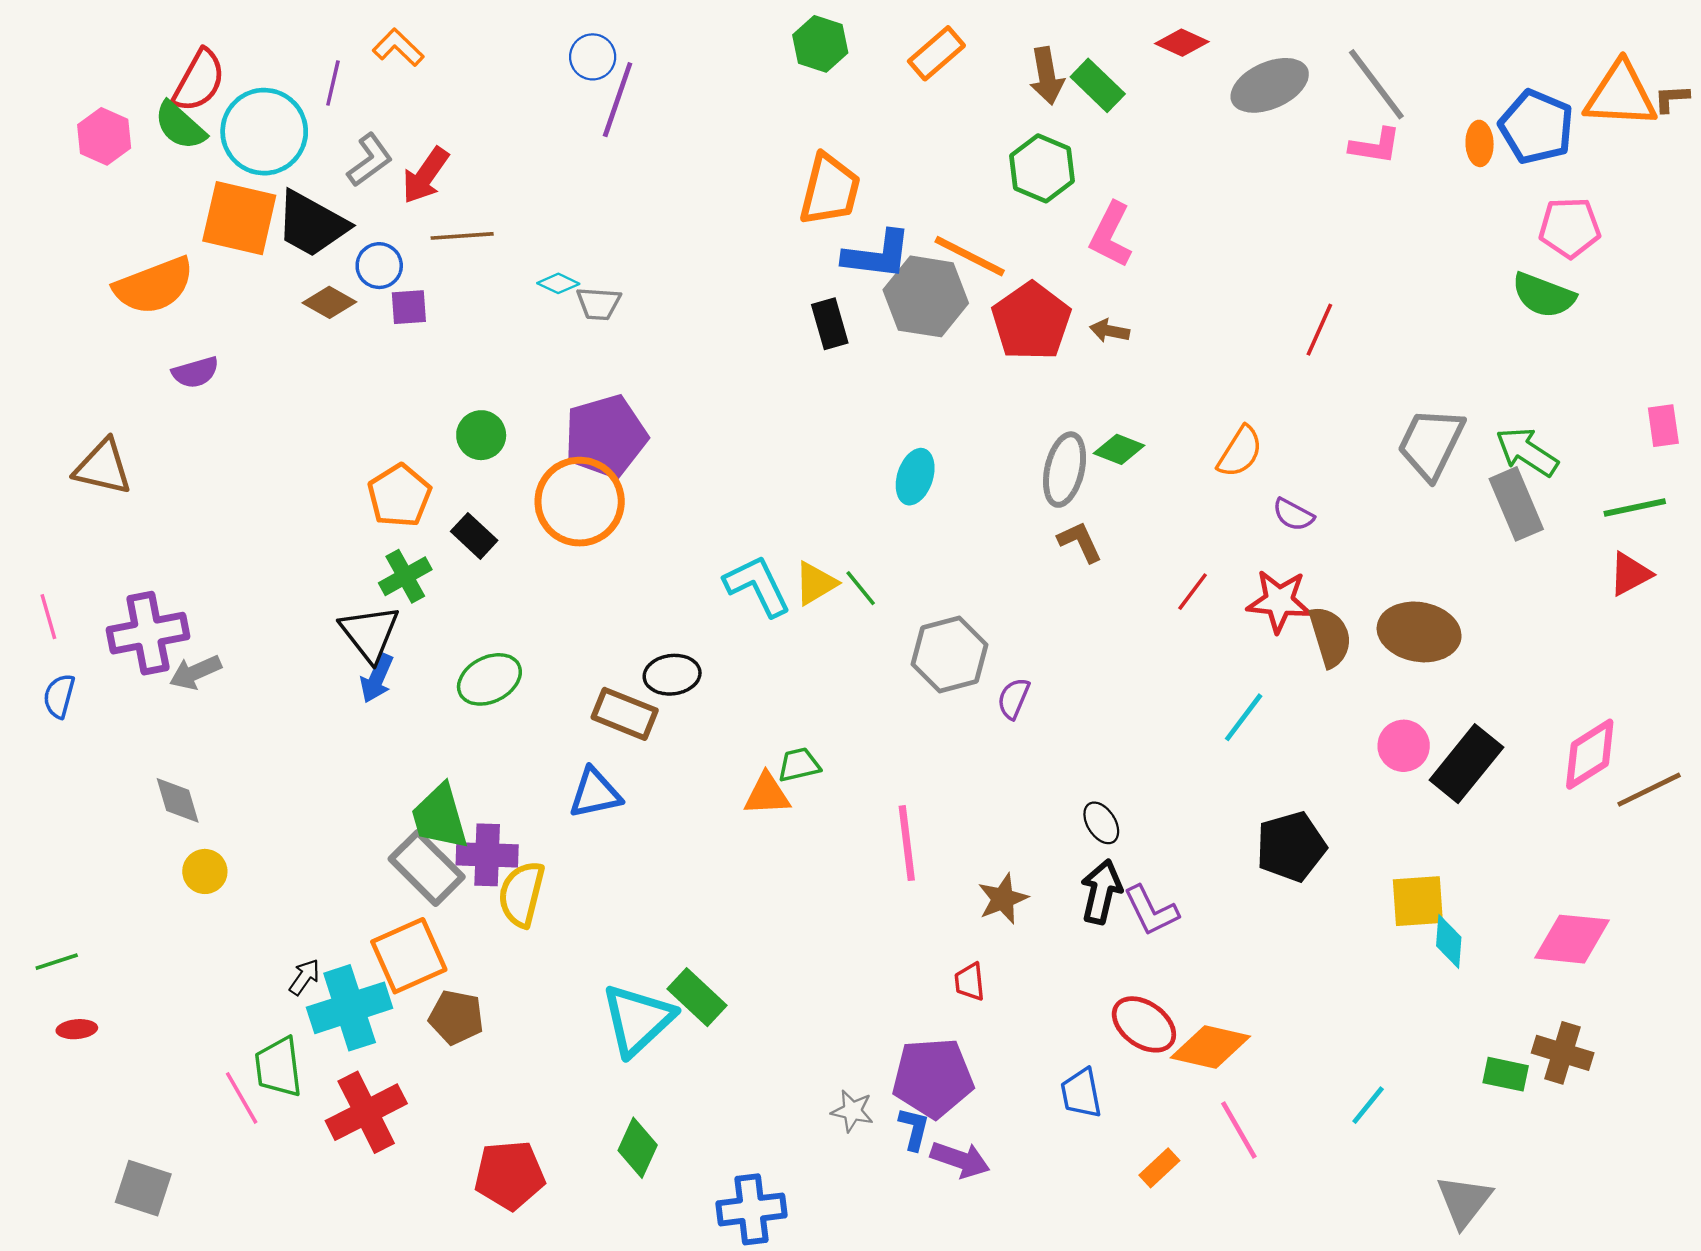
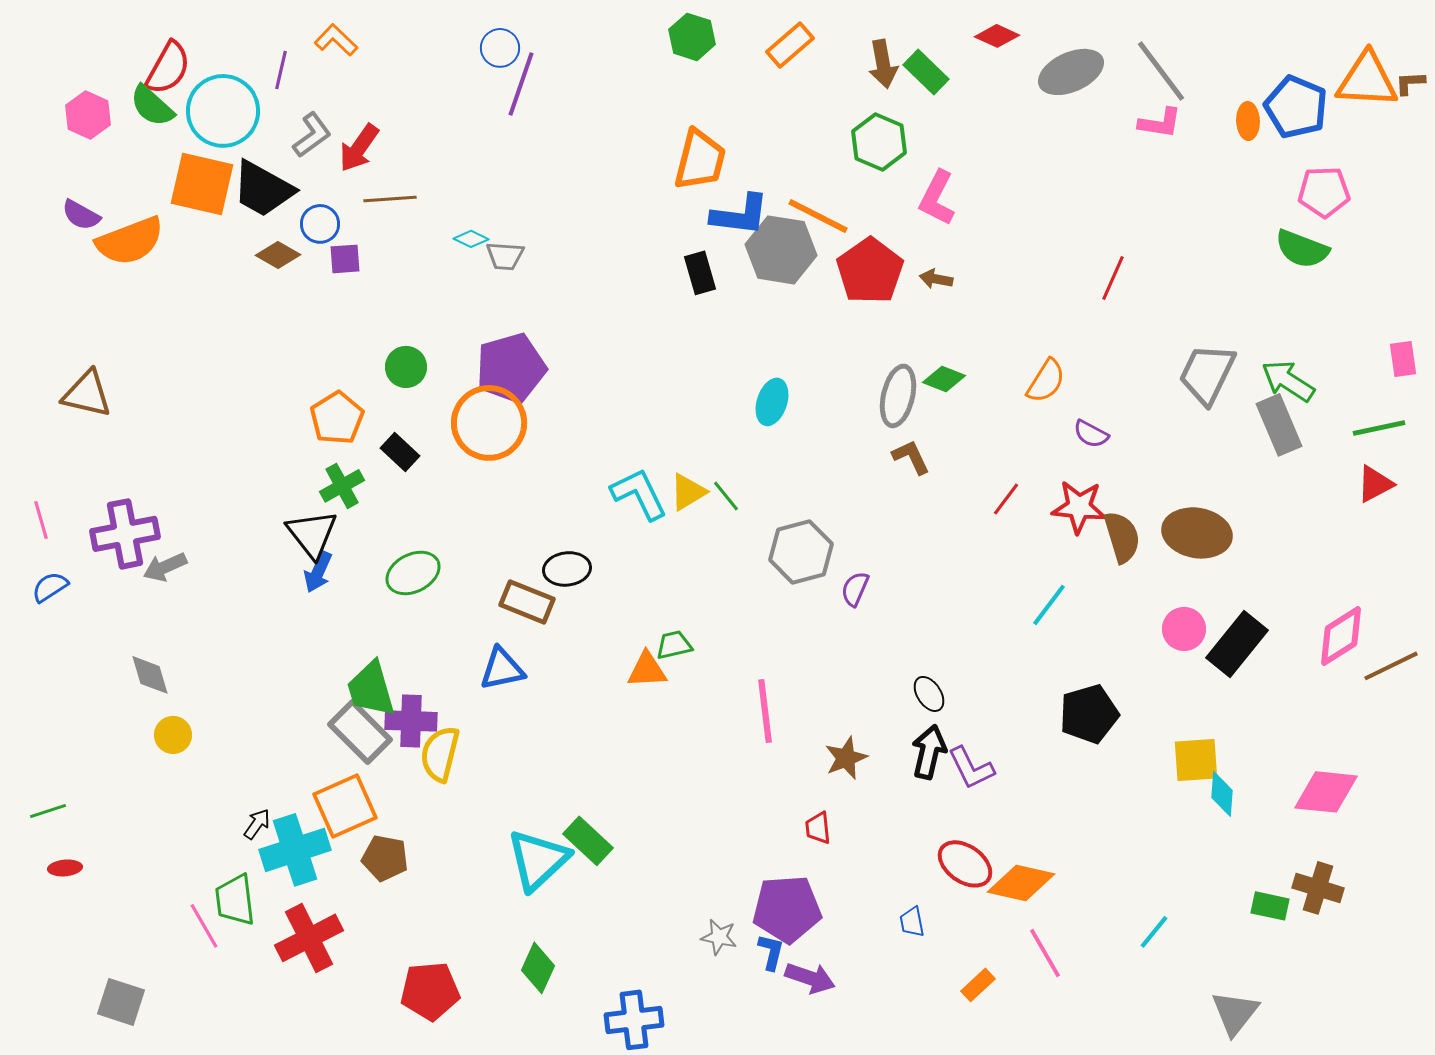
purple semicircle: (195, 372) -> (81, 215), moved, turned 45
blue semicircle: (59, 696) -> (50, 587), turned 42
blue trapezoid: (1081, 1093) -> (912, 922), size x0.7

